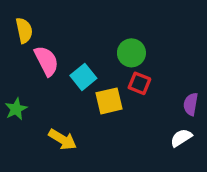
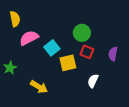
pink semicircle: (46, 61) -> (29, 38), turned -90
purple semicircle: (191, 104) -> (113, 54), moved
white semicircle: (181, 138) -> (93, 81), moved, turned -32

